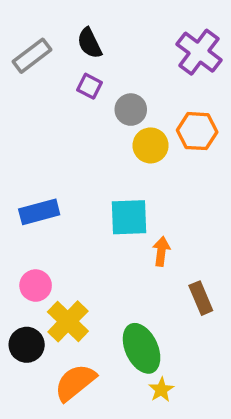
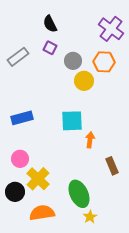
gray rectangle: (32, 56) -> (18, 57), moved
orange hexagon: (197, 131) -> (104, 62), moved
orange semicircle: (75, 382) -> (42, 213), turned 30

